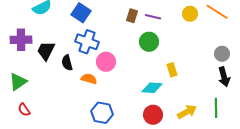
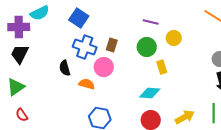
yellow circle: (190, 14) -> (174, 38), moved
brown rectangle: (132, 16) -> (112, 45), moved
purple cross: (21, 40) -> (19, 27), moved
black trapezoid: (46, 51) -> (20, 54), moved
yellow rectangle: (172, 70) -> (162, 67), moved

